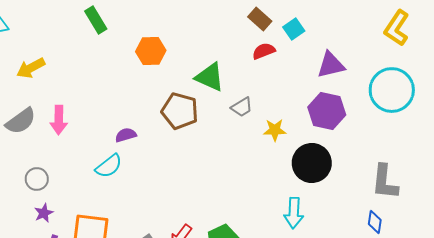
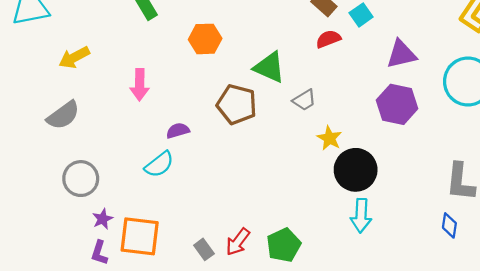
pink arrow: (59, 120) -> (140, 85), moved
yellow star: (275, 130) -> (329, 138), moved, turned 30
black circle: (312, 163) -> (356, 170), moved
gray circle: (37, 179) -> (81, 179), size x1.4
purple star: (44, 213) -> (103, 219), moved

